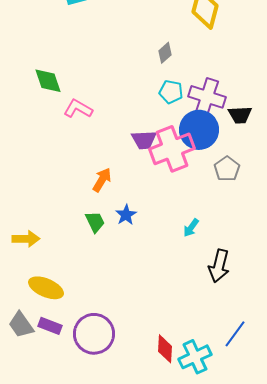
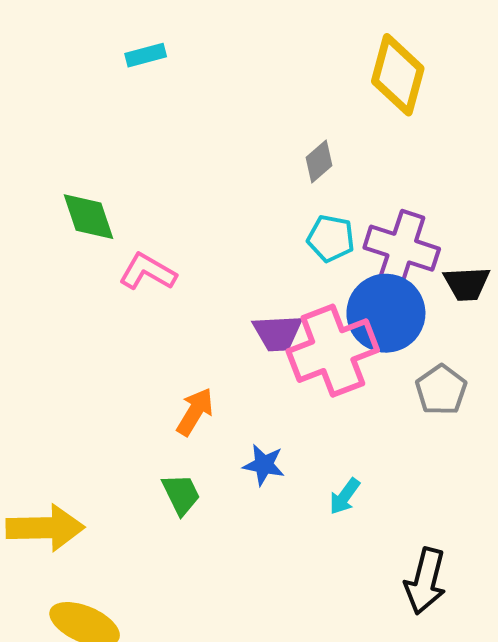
blue star: (126, 215) -> (264, 465), moved, turned -30
cyan arrow: (191, 228) -> (345, 496), moved
yellow arrow: (26, 239) -> (45, 528), size x1.4

